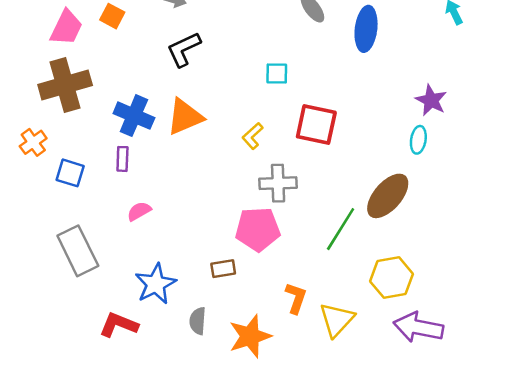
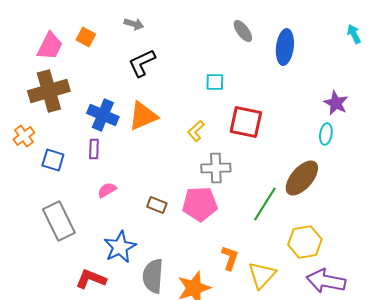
brown rectangle: (223, 269) -> (157, 205), moved, turned 30
gray semicircle: (198, 321) -> (153, 276), size x1.6

